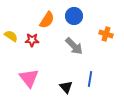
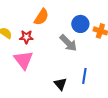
blue circle: (74, 16) -> (80, 24), moved
pink triangle: (29, 78) -> (23, 60), moved

